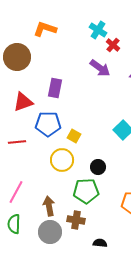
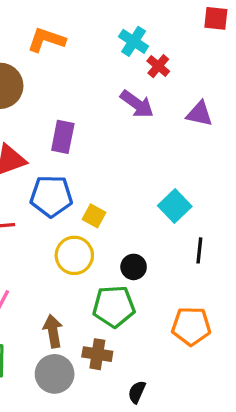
black semicircle: (100, 243) -> (137, 392), turned -72

